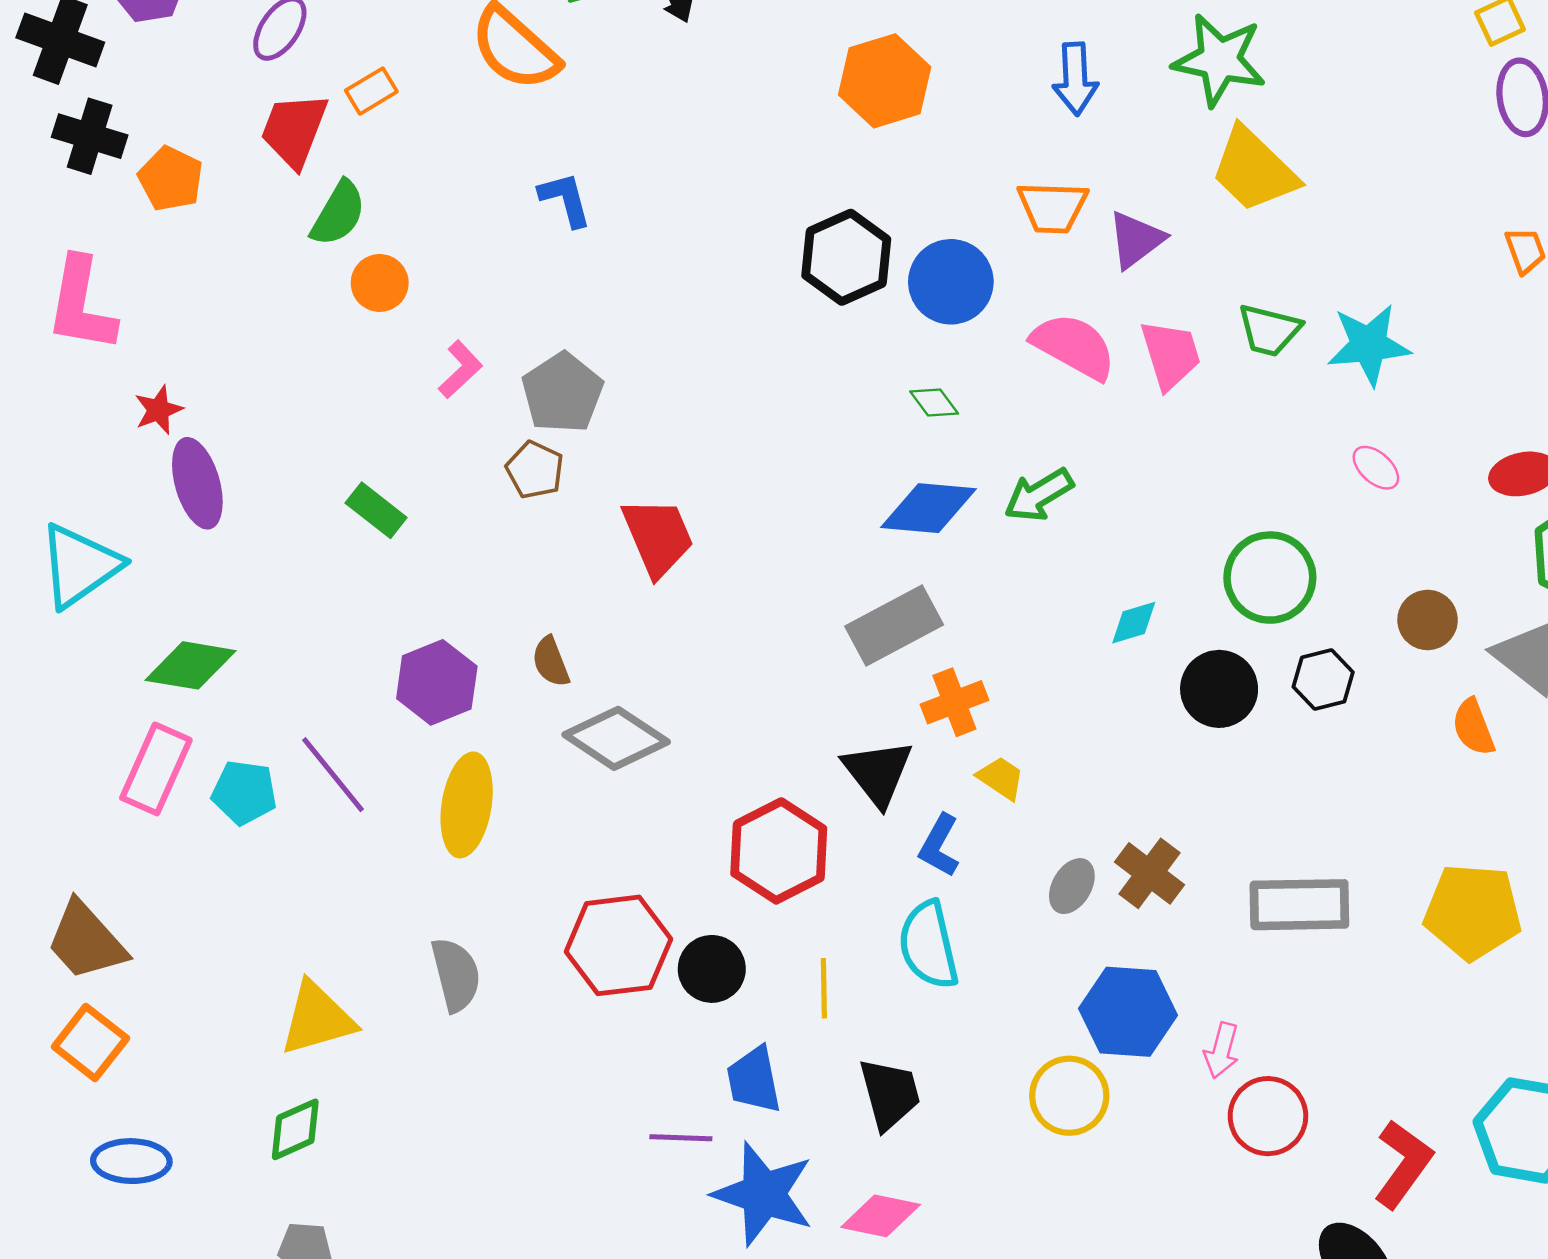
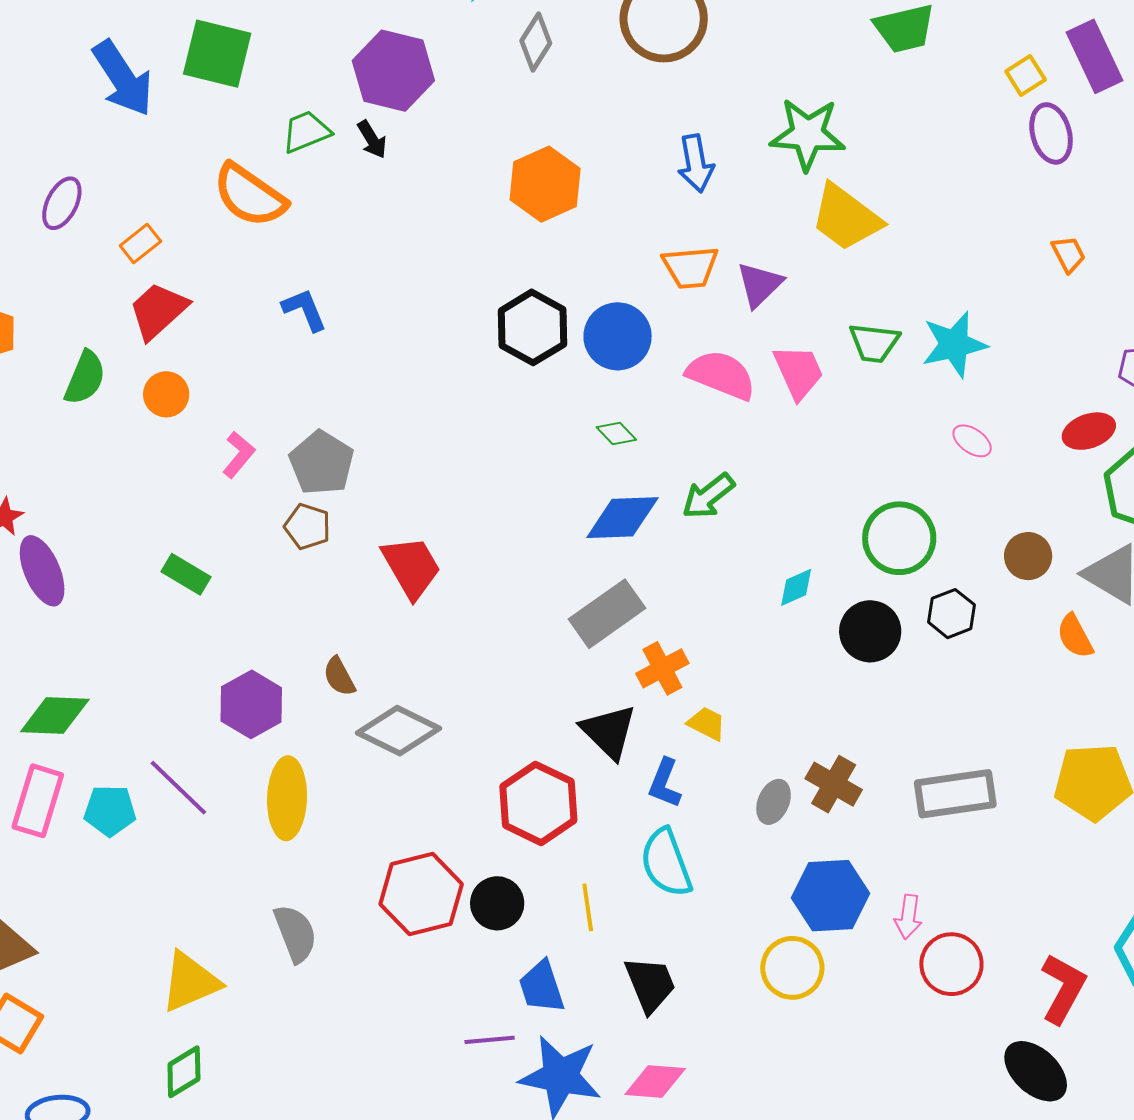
red trapezoid: (294, 130) -> (158, 311), moved, turned 34
green semicircle: (338, 213) -> (85, 378), moved

